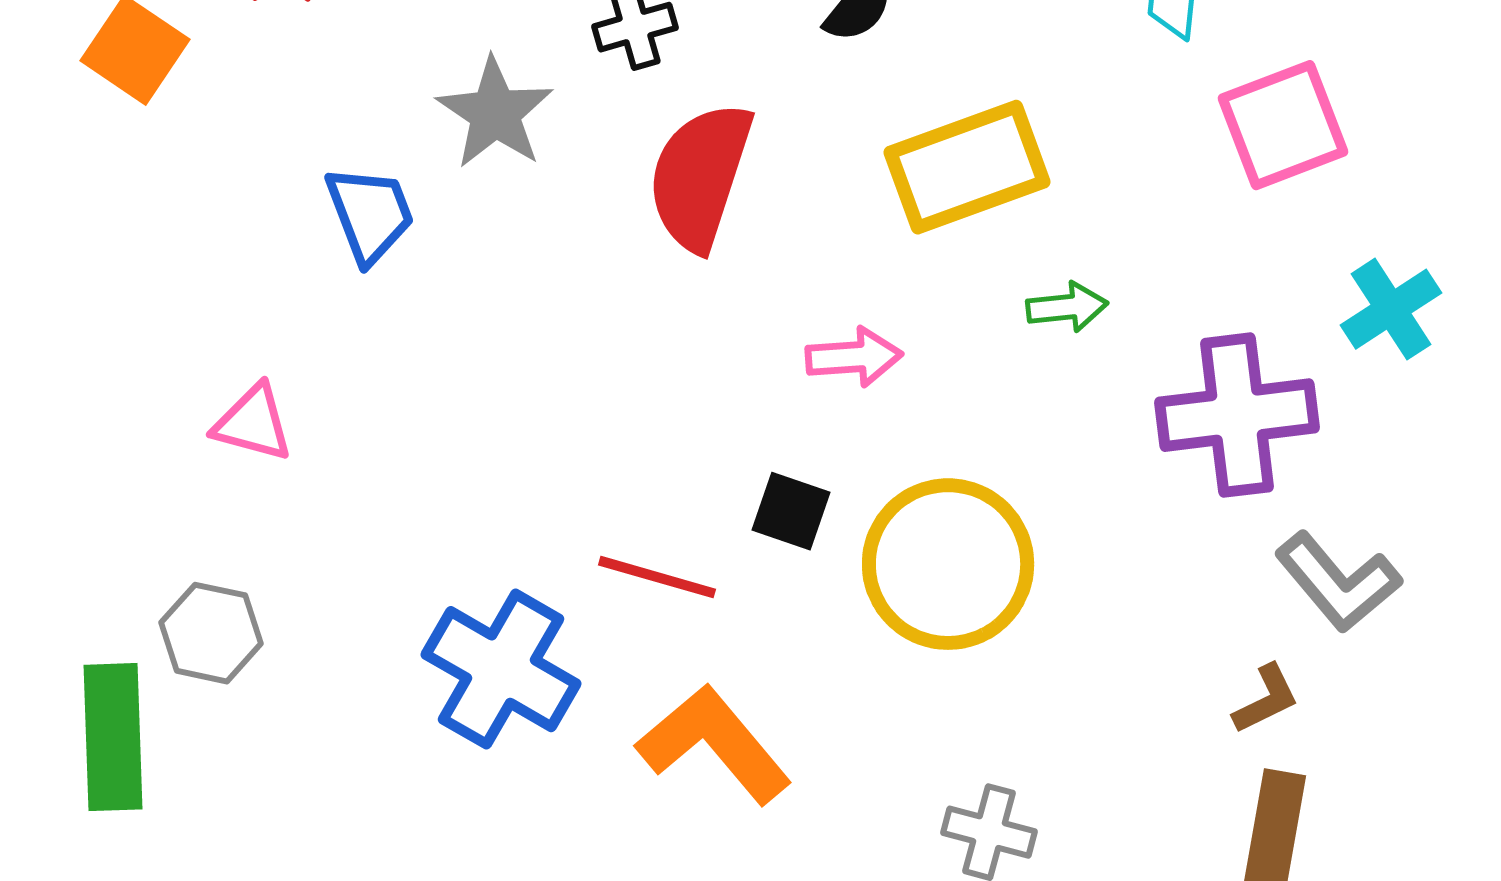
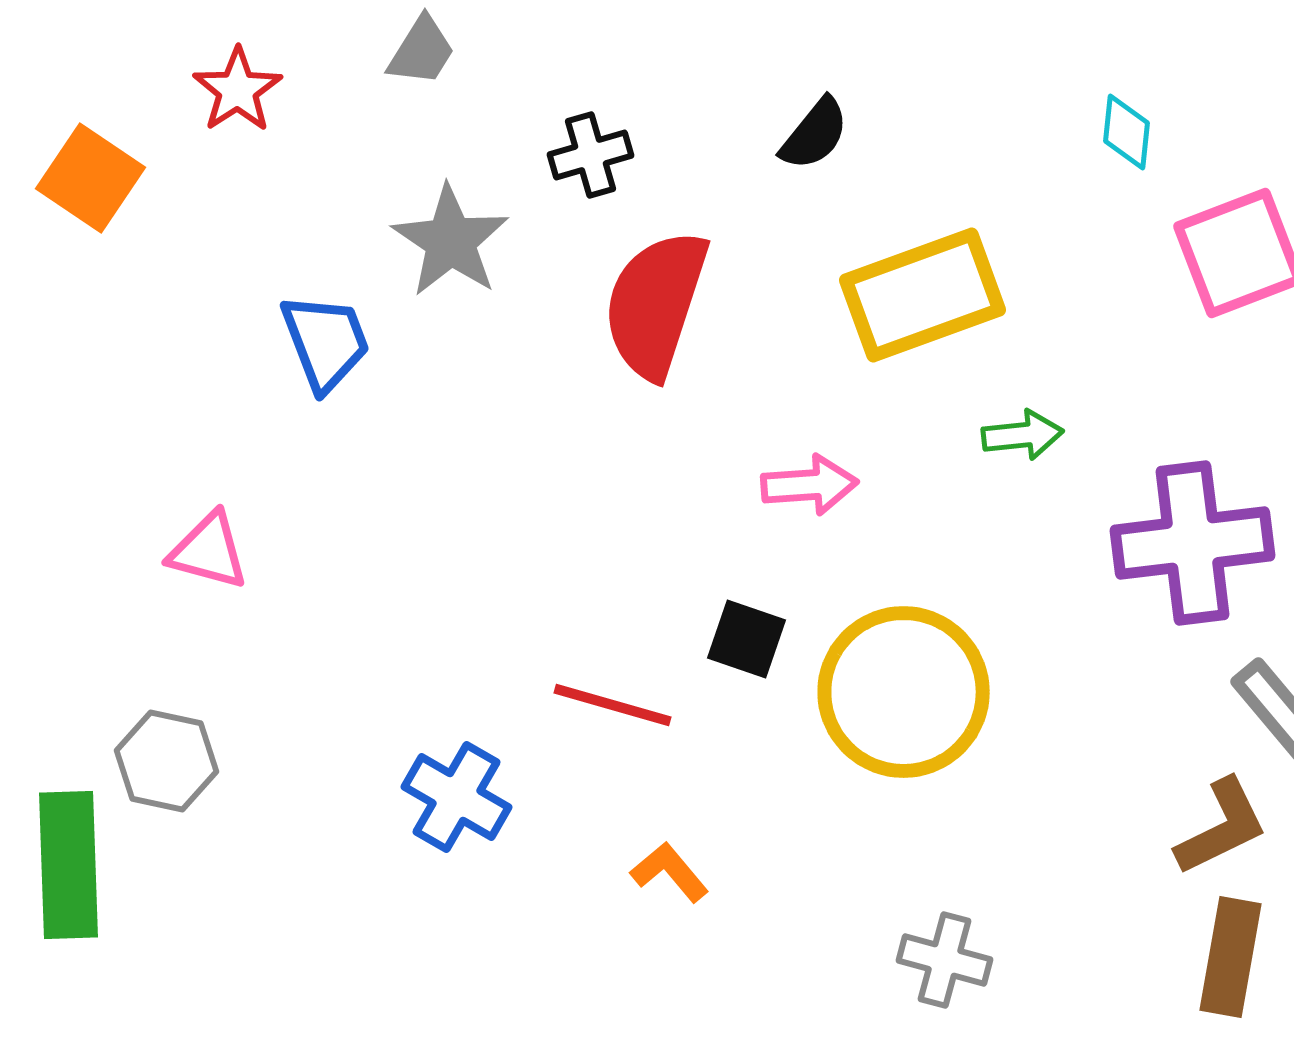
blue cross: (501, 669) -> (456, 797), size x0.7
brown L-shape: (1266, 699) -> (1222, 827), size x1.4
orange L-shape: (714, 744) -> (670, 872), size x0.5

